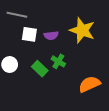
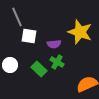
gray line: (17, 15) -> (17, 17), turned 54
purple semicircle: (51, 35) -> (54, 44), moved

